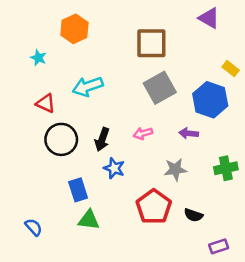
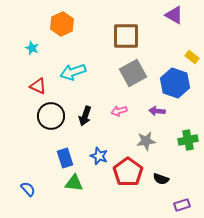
blue star: (114, 168) -> (99, 156), moved

